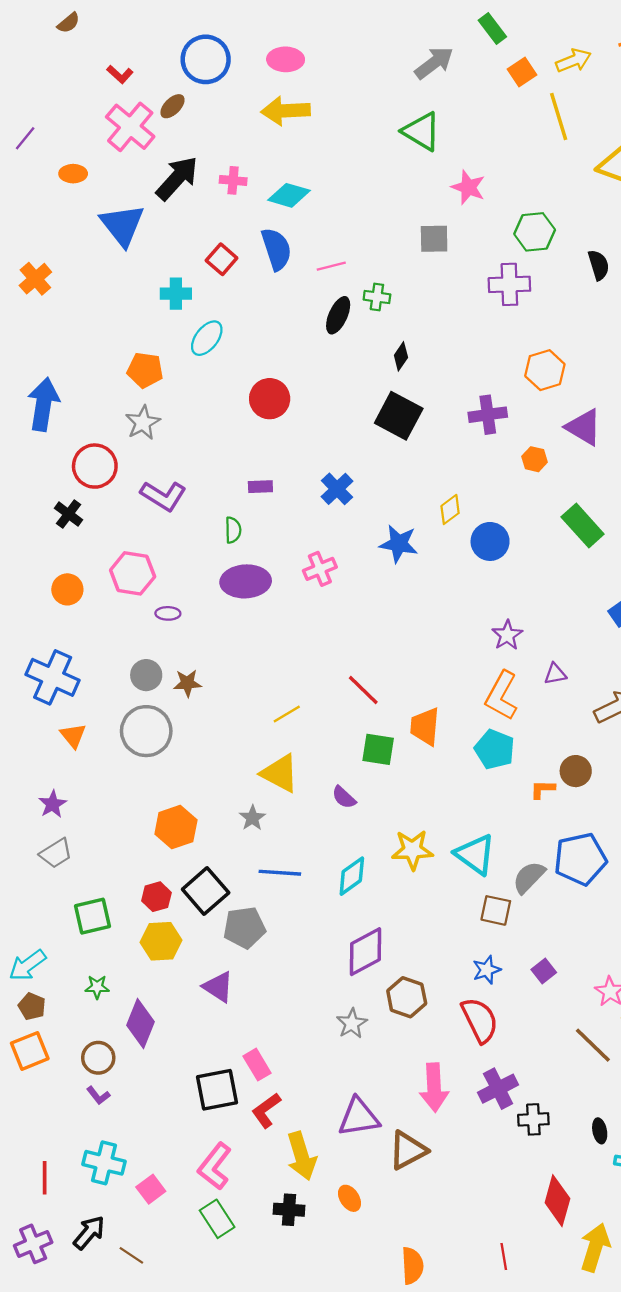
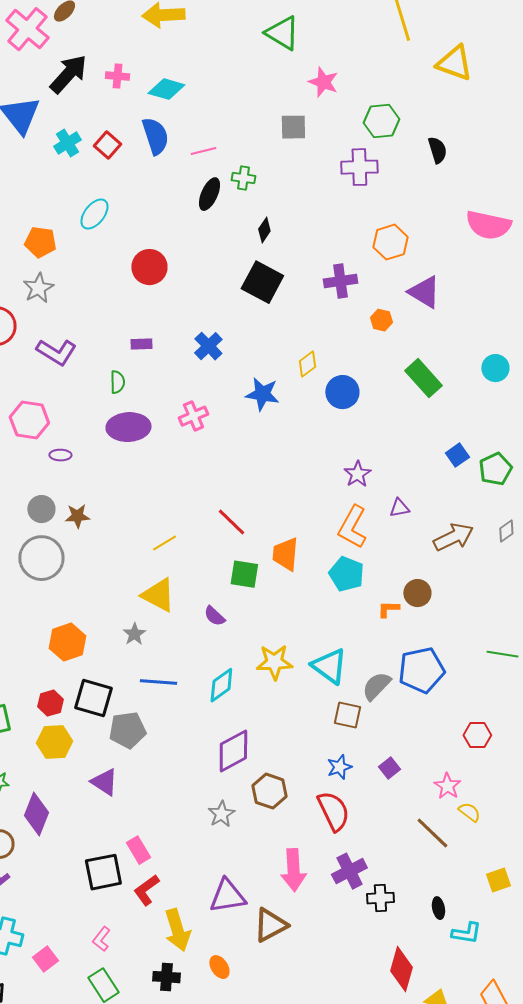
cyan cross: (176, 294) -> (67, 143), moved, turned -32
black square: (206, 891) -> (93, 698), turned -33
pink L-shape: (215, 1166) -> (101, 939), size x0.6

